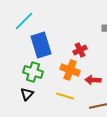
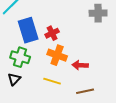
red cross: (80, 50) -> (52, 33), moved

